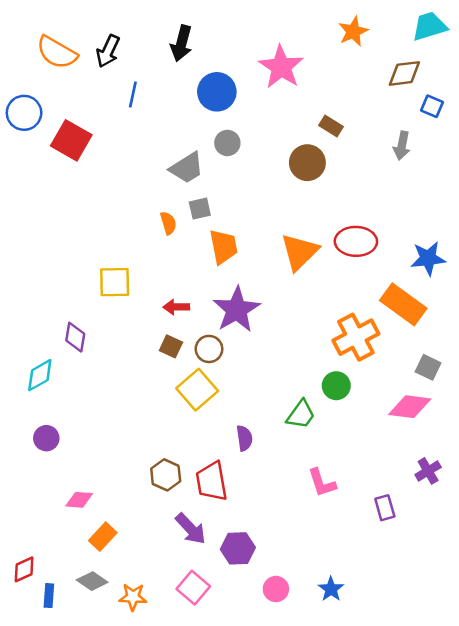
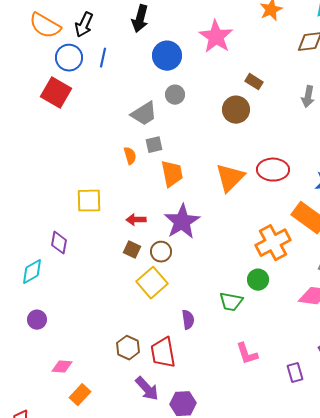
blue circle: (24, 113) -> (69, 58), moved
green trapezoid: (301, 415) -> (231, 302), turned 65

